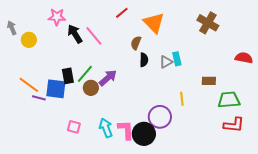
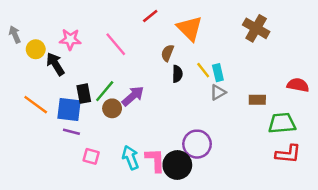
pink star: (57, 17) -> (70, 39), moved
black arrow: (75, 34) -> (55, 64), moved
red semicircle: (244, 58) -> (298, 85), moved
gray triangle: (166, 62) -> (218, 92), moved
purple line: (39, 98) -> (71, 132), moved
yellow line: (182, 99) -> (203, 70), moved, turned -32

